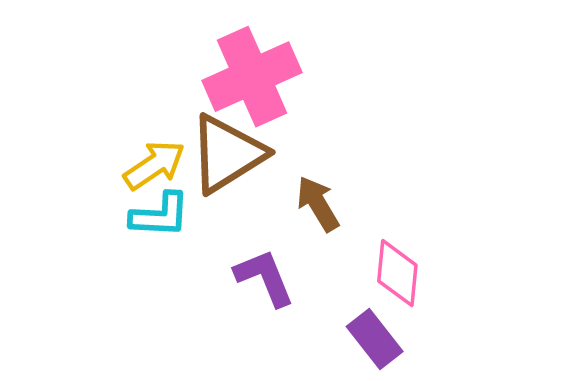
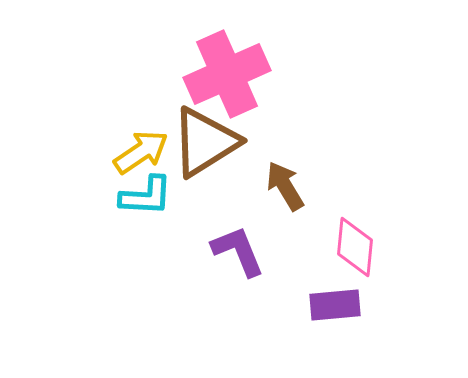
purple rectangle: (375, 339) -> (335, 305), turned -57

